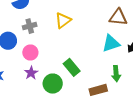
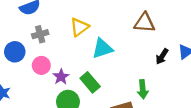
cyan triangle: (111, 43) -> (102, 49), moved
purple star: (31, 73) -> (61, 77), moved

